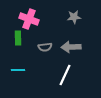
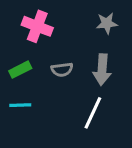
green rectangle: (18, 38) -> (20, 70), moved, turned 64
gray arrow: (71, 47) -> (102, 70), turned -84

